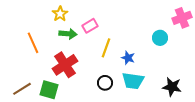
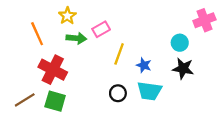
orange line: (33, 43) -> (37, 34), moved
red cross: (65, 65) -> (53, 70), moved, turned -30
black star: (172, 87) -> (183, 69), moved

